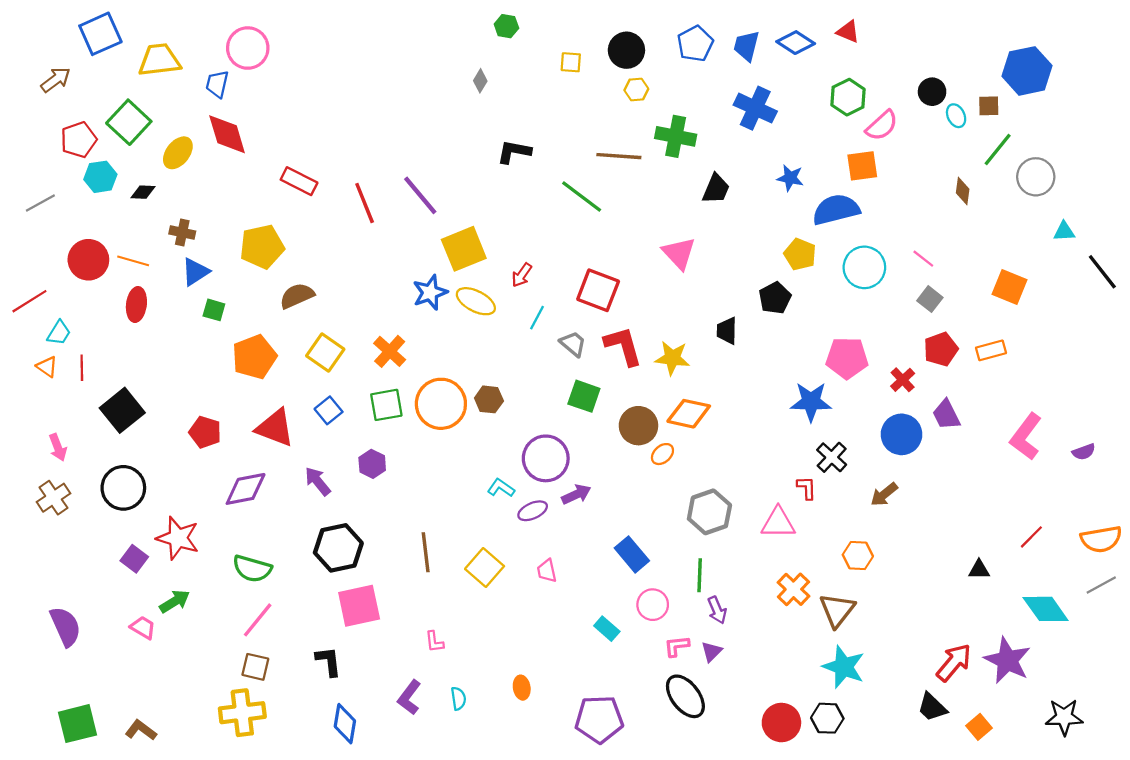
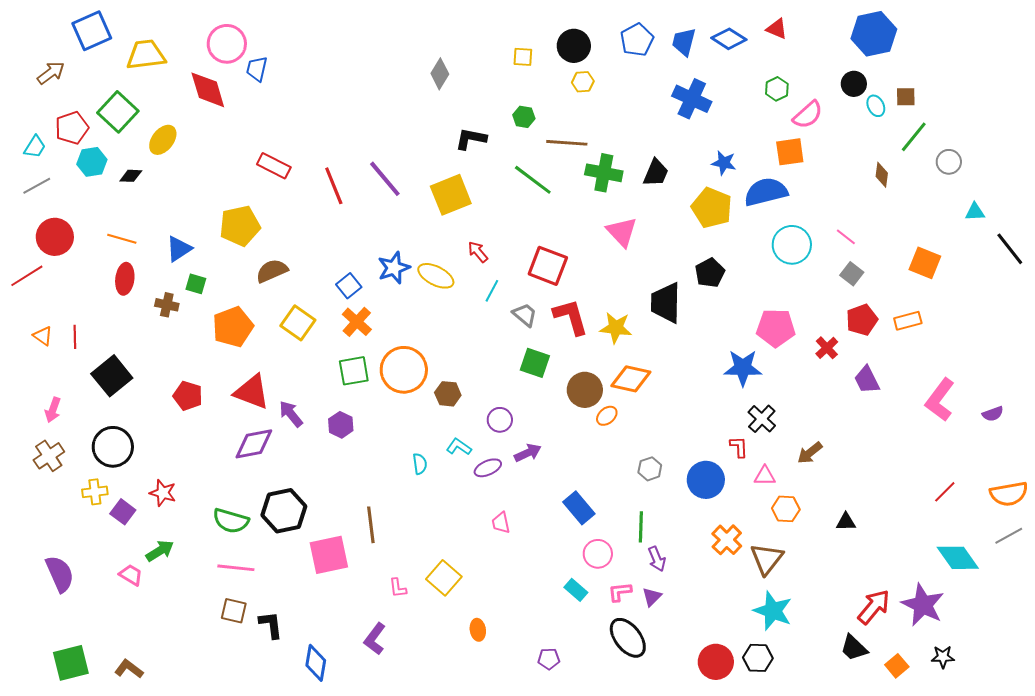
green hexagon: (506, 26) -> (524, 117), moved
blue hexagon: (1027, 71) -> (874, 34), moved
gray diamond: (480, 81) -> (440, 74), size x1.4
blue trapezoid: (217, 84) -> (257, 69), moved
green hexagon: (848, 97) -> (777, 89), size x0.7
red diamond: (227, 134) -> (208, 90), moved
green cross: (676, 136) -> (604, 173), moved
gray circle: (1036, 177) -> (949, 162), size x0.7
brown cross: (182, 232) -> (167, 305), moved
yellow square: (464, 249) -> (451, 195), moved
yellow pentagon: (800, 254) -> (712, 208), moved, size x1.4
red circle: (88, 260) -> (55, 237), moved
red arrow: (522, 275) -> (478, 252), turned 105
black trapezoid: (727, 331) -> (666, 303), size x1.6
cyan trapezoid: (59, 333) -> (35, 147), moved
brown hexagon: (489, 399) -> (448, 394), moved
blue square: (329, 410) -> (349, 286), moved
blue circle: (902, 434) -> (706, 480), moved
pink arrow: (58, 447) -> (53, 410), turned 40
purple circle: (546, 458) -> (500, 420), size x0.6
purple arrow: (318, 481) -> (291, 414), moved
purple diamond: (246, 489) -> (254, 444), moved
gray hexagon: (709, 512) -> (650, 469), size x0.6
pink triangle: (778, 523) -> (765, 476), moved, size x0.7
red star: (178, 538) -> (163, 493), size x0.7
black hexagon: (338, 548) -> (284, 511), moved
brown line: (426, 552) -> (371, 525), moved
yellow square: (485, 568) -> (444, 578), moved
black triangle: (979, 570) -> (846, 522), moved
pink line: (258, 620) -> (236, 568), turned 57
cyan rectangle: (607, 629) -> (576, 590), moved
black L-shape: (329, 661) -> (271, 625), moved
cyan semicircle: (458, 698) -> (420, 464), moved
yellow cross: (242, 713) -> (95, 492), moved, size x0.6
black star: (1064, 717) -> (943, 657), moved, size x0.7
purple pentagon: (599, 719) -> (549, 659), size x0.5

